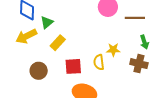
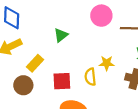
green triangle: (47, 22) -> (61, 35), moved
yellow rectangle: (58, 43) -> (35, 63), moved

